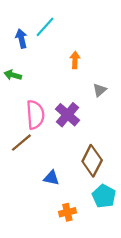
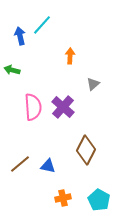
brown line: (21, 143) -> (20, 164), moved
cyan pentagon: (104, 196) -> (99, 200), moved

